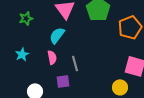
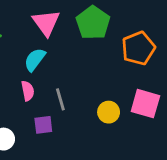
yellow circle: (120, 87) -> (109, 112), moved

